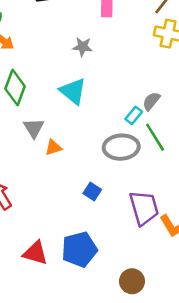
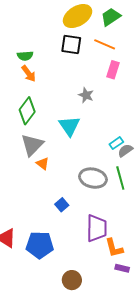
cyan rectangle: (134, 115) -> (116, 143), moved
gray triangle: (34, 128) -> (32, 145), size x1.4
orange triangle: (53, 147) -> (43, 164), turned 40

